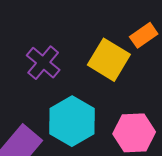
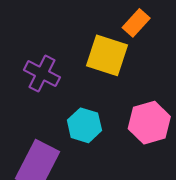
cyan hexagon: (72, 121) -> (84, 125), size x0.7

